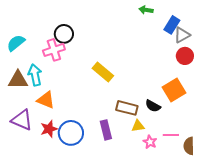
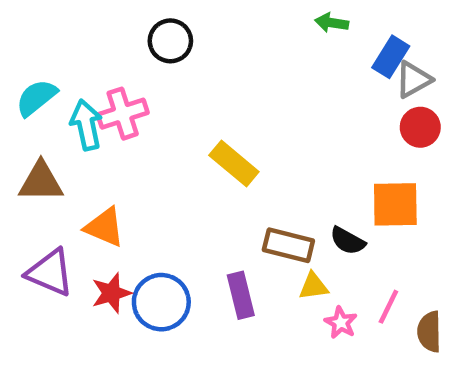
black circle: (64, 34) -> (170, 41), moved
cyan arrow: (35, 75) -> (86, 125), moved
orange square: (174, 90) -> (395, 204), turned 30
pink line: (171, 135) -> (388, 307), turned -63

